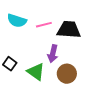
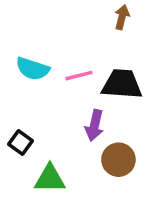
green triangle: (36, 72) -> (50, 179), moved, turned -36

